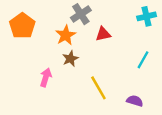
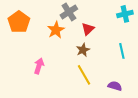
red triangle: (103, 34) -> (88, 29), turned -32
brown star: (70, 59) -> (83, 50), moved
cyan line: (143, 60) -> (122, 51), turned -42

